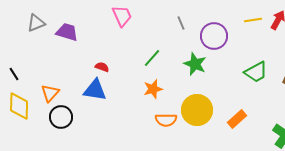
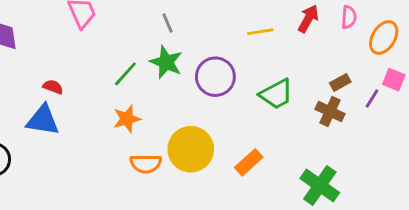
yellow line: (253, 20) -> (260, 32), moved
purple circle: (214, 36) -> (215, 77), moved
green star: (195, 64) -> (166, 62), moved

